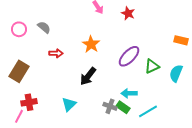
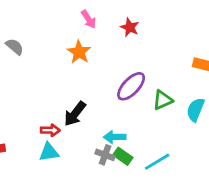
orange star: (91, 44) -> (79, 52), moved
red arrow: (56, 53) -> (50, 130), moved
cyan arrow: (129, 93) -> (115, 137), moved
cyan triangle: (69, 104) -> (49, 152), turned 35

